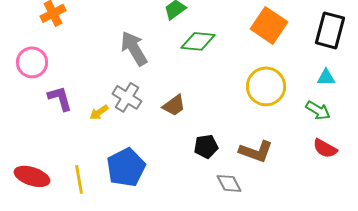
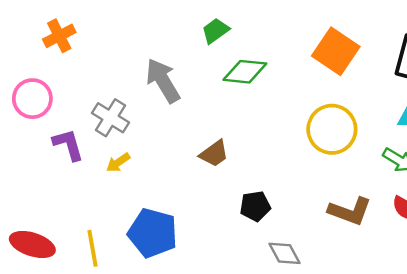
gray cross: (127, 97) -> (110, 118), moved
brown L-shape: (256, 151) -> (350, 211), moved
blue pentagon: (126, 167) -> (153, 233), turned -30

